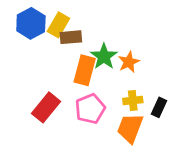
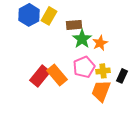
brown rectangle: (71, 37) -> (74, 25), moved
orange rectangle: (85, 70) -> (57, 75), moved, turned -55
pink pentagon: (90, 109) -> (84, 67), moved

